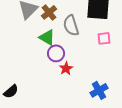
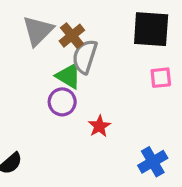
gray semicircle: (71, 25) -> (85, 57), moved, turned 35
purple circle: (56, 53) -> (62, 102), moved

